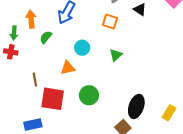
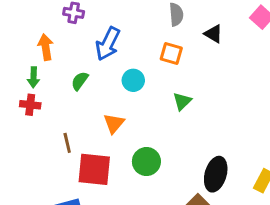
orange arrow: (31, 19) -> (46, 47), moved
cyan circle: (82, 48) -> (133, 80), moved
orange triangle: (68, 68) -> (114, 123), turned -35

